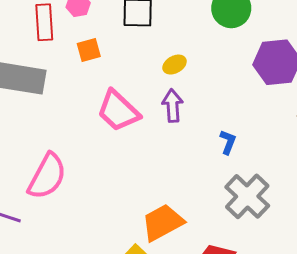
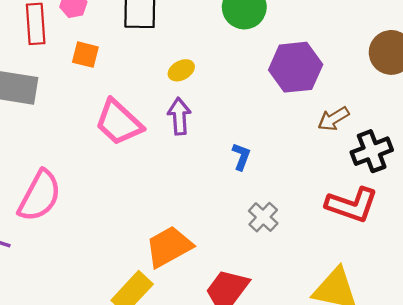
orange square: (89, 50) -> (85, 55), turned 30
gray cross: (247, 196) -> (263, 217), size x0.6

